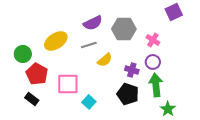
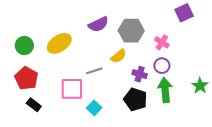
gray line: (89, 45) -> (94, 71), moved
green circle: (23, 54) -> (24, 46), moved
yellow semicircle: (105, 60) -> (119, 56), moved
red pentagon: (37, 74) -> (26, 78), moved
green star: (168, 109) -> (200, 86), moved

